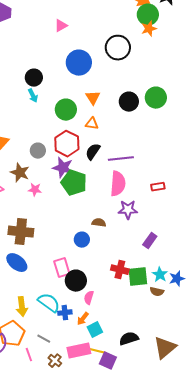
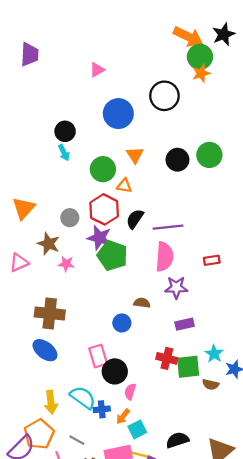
orange triangle: (92, 124) -> (124, 186), moved
purple rectangle: (150, 241) -> (185, 324), moved, turned 42
cyan star: (160, 275) -> (214, 354), moved

